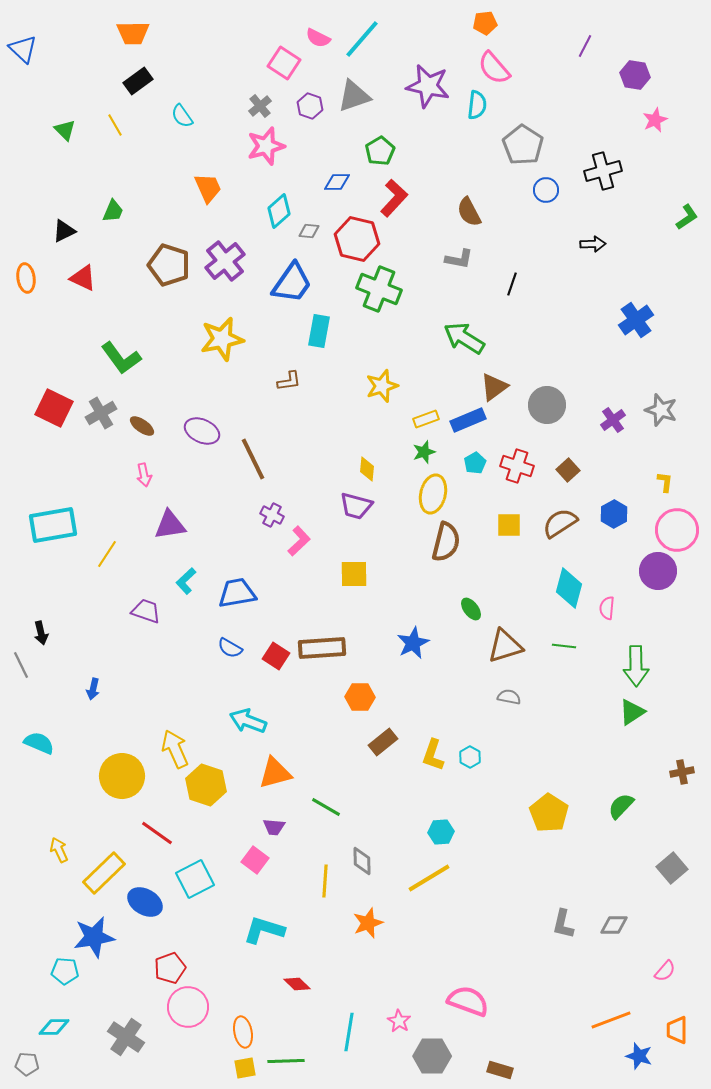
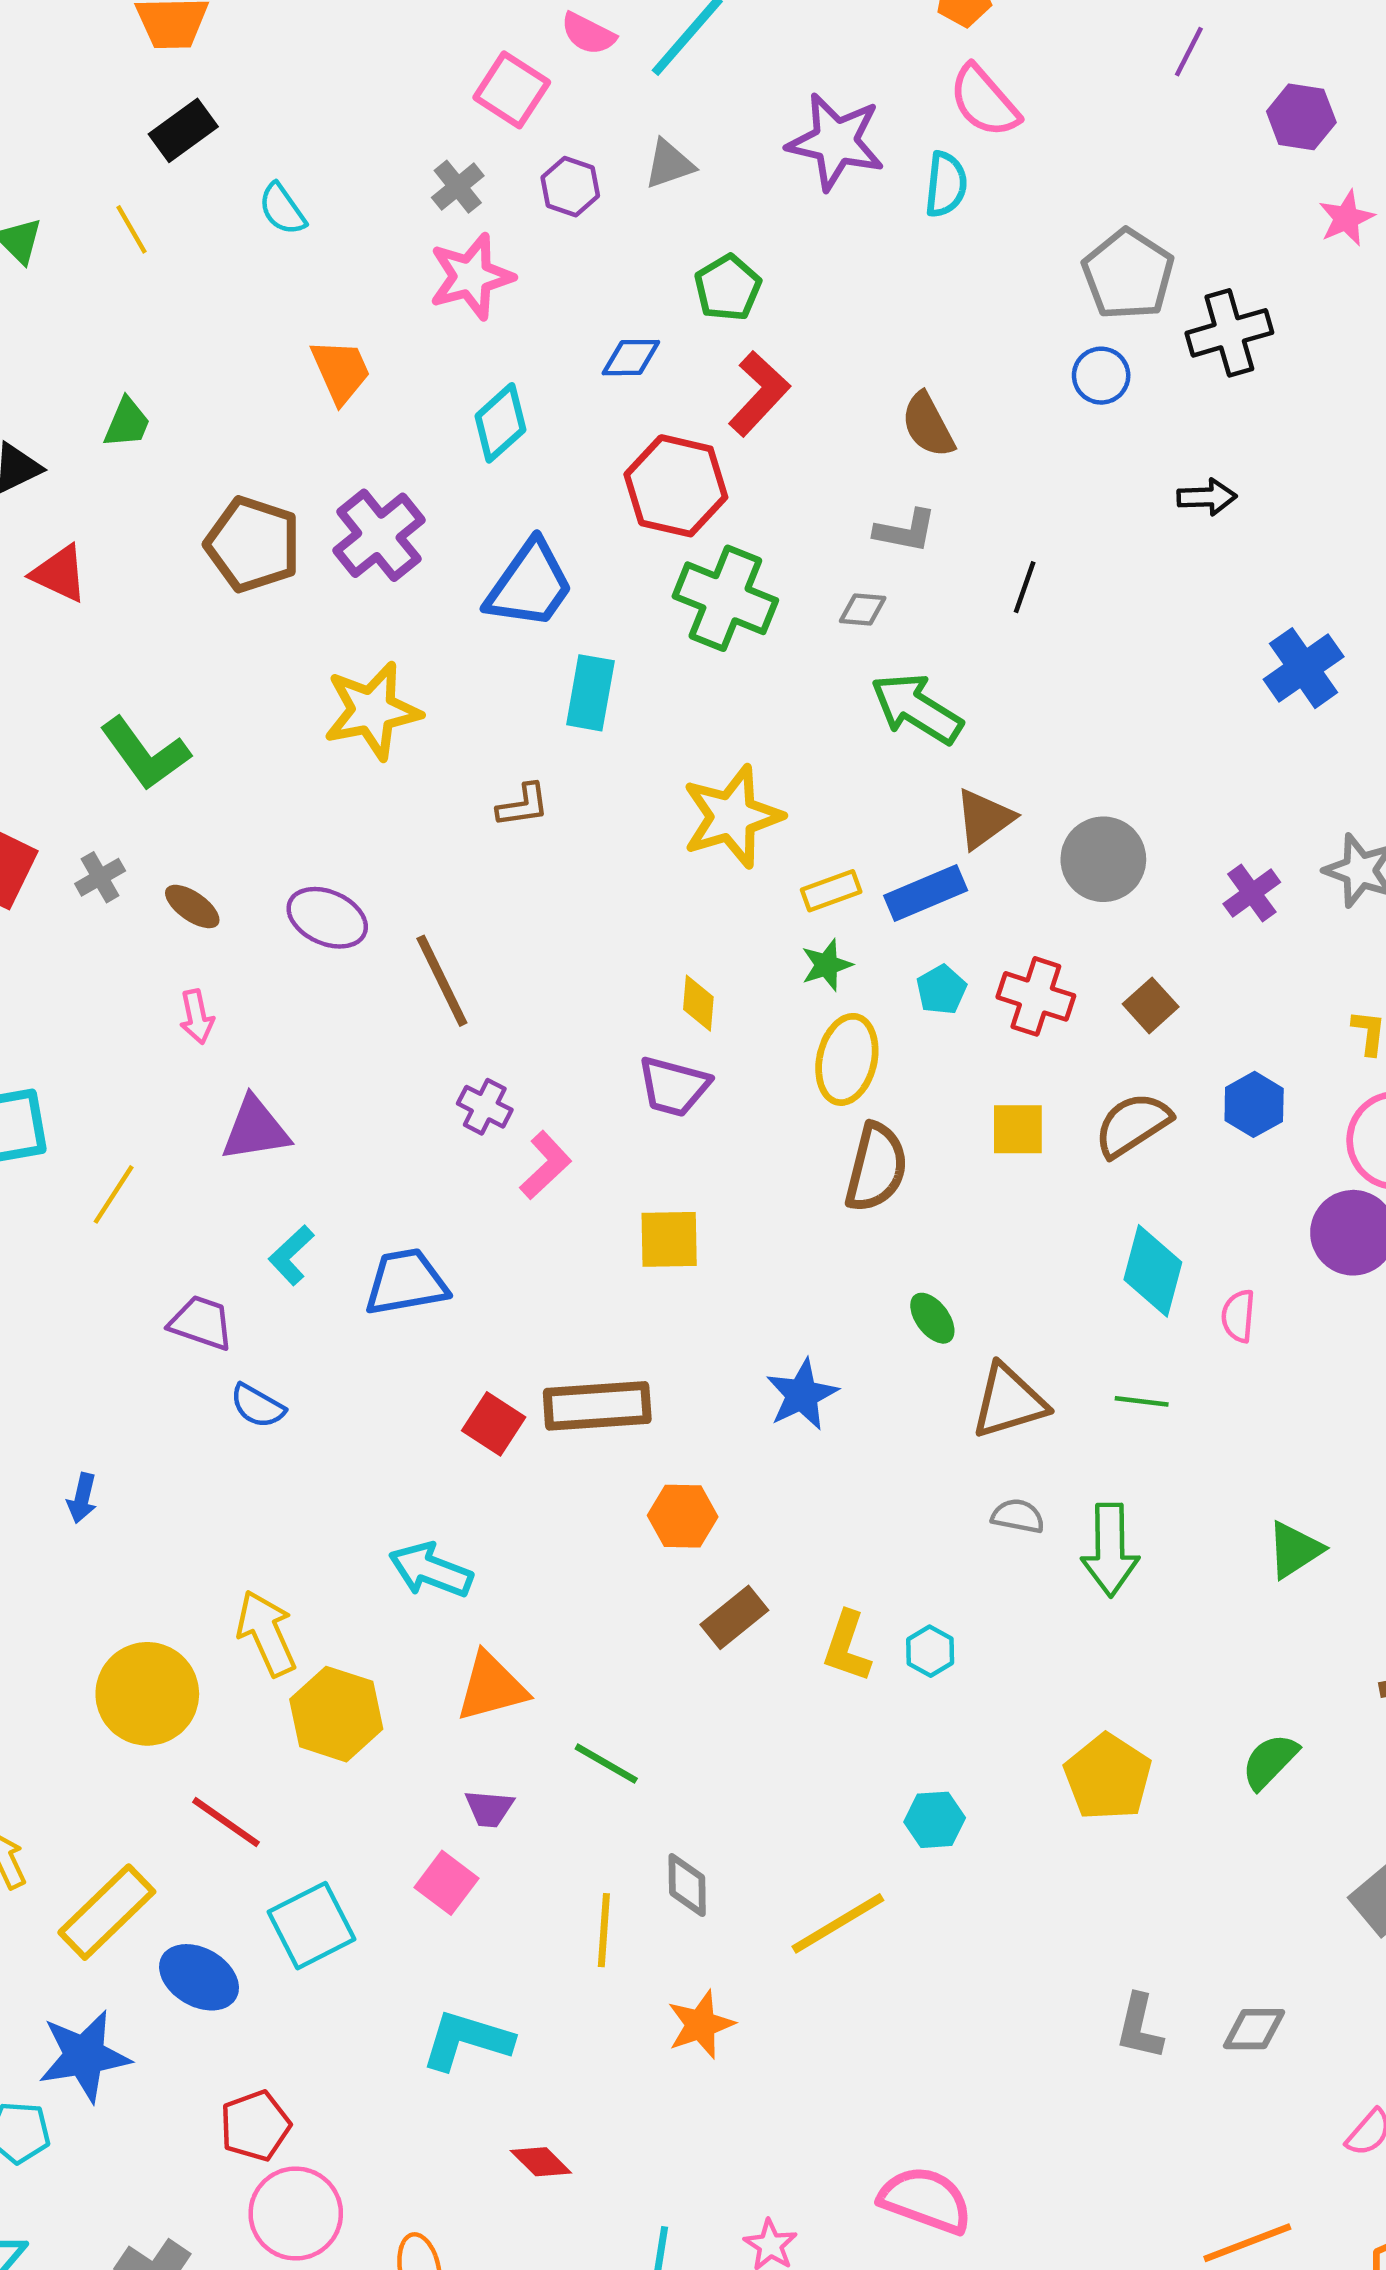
gray triangle: (354, 96) -> (669, 164), size x0.7
gray pentagon: (523, 145) -> (1128, 274), moved
gray diamond: (309, 231) -> (863, 610), moved
yellow star: (382, 386) -> (732, 817), size x1.4
gray cross: (101, 413) -> (100, 877), size x0.7
blue semicircle: (230, 648) -> (257, 1406), moved
green arrow: (636, 666) -> (1110, 1550), moved
cyan hexagon: (441, 832) -> (935, 1820), moved

